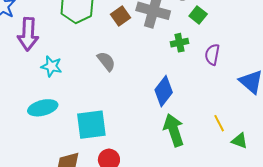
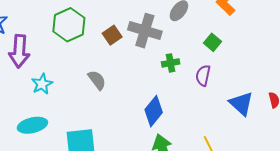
green square: (198, 15) -> (213, 42), moved
cyan star: (51, 66) -> (42, 84), turned 30

